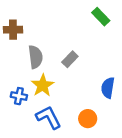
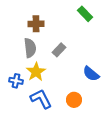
brown cross: (13, 30) -> (36, 24), moved
blue semicircle: (108, 88) -> (91, 74), turned -60

